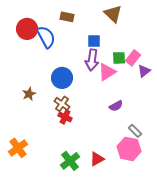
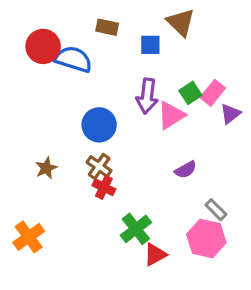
blue semicircle: (46, 37) -> (73, 59), turned -45
blue square: (94, 41) -> (150, 45), moved
green square: (119, 58) -> (190, 93), turned -32
brown star: (29, 94) -> (46, 168), moved
green cross: (70, 161) -> (136, 229), moved

